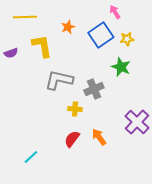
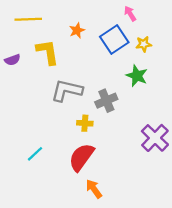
orange arrow: (99, 137) -> (94, 189), moved
red semicircle: (72, 139) -> (81, 157), size x1.5
cyan line: (31, 157) -> (35, 154), moved

